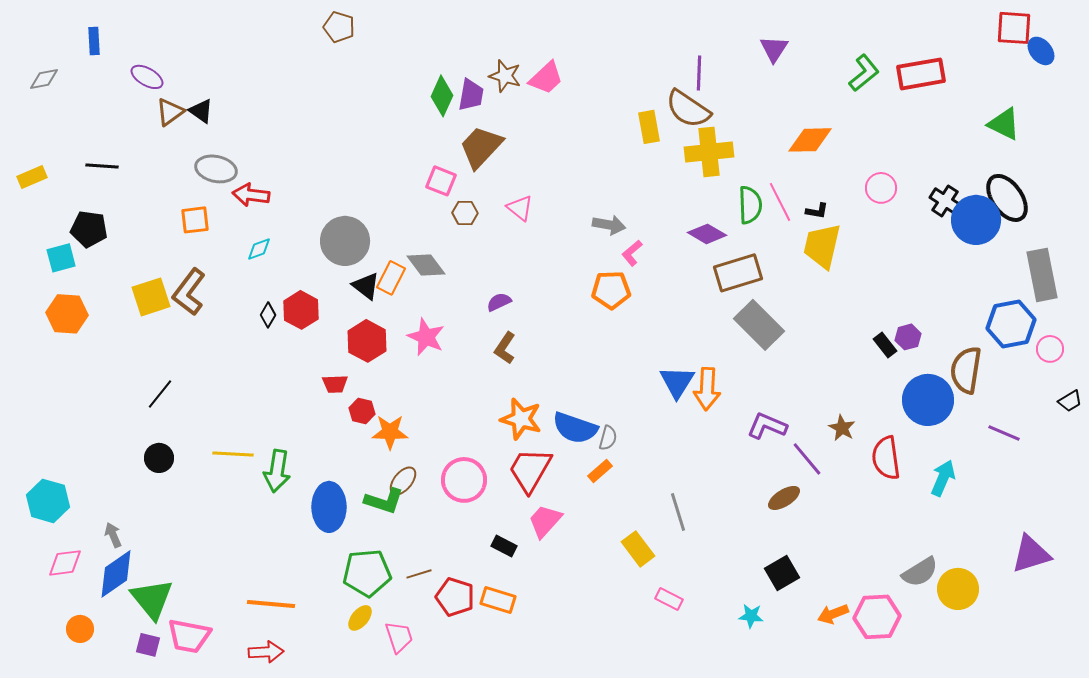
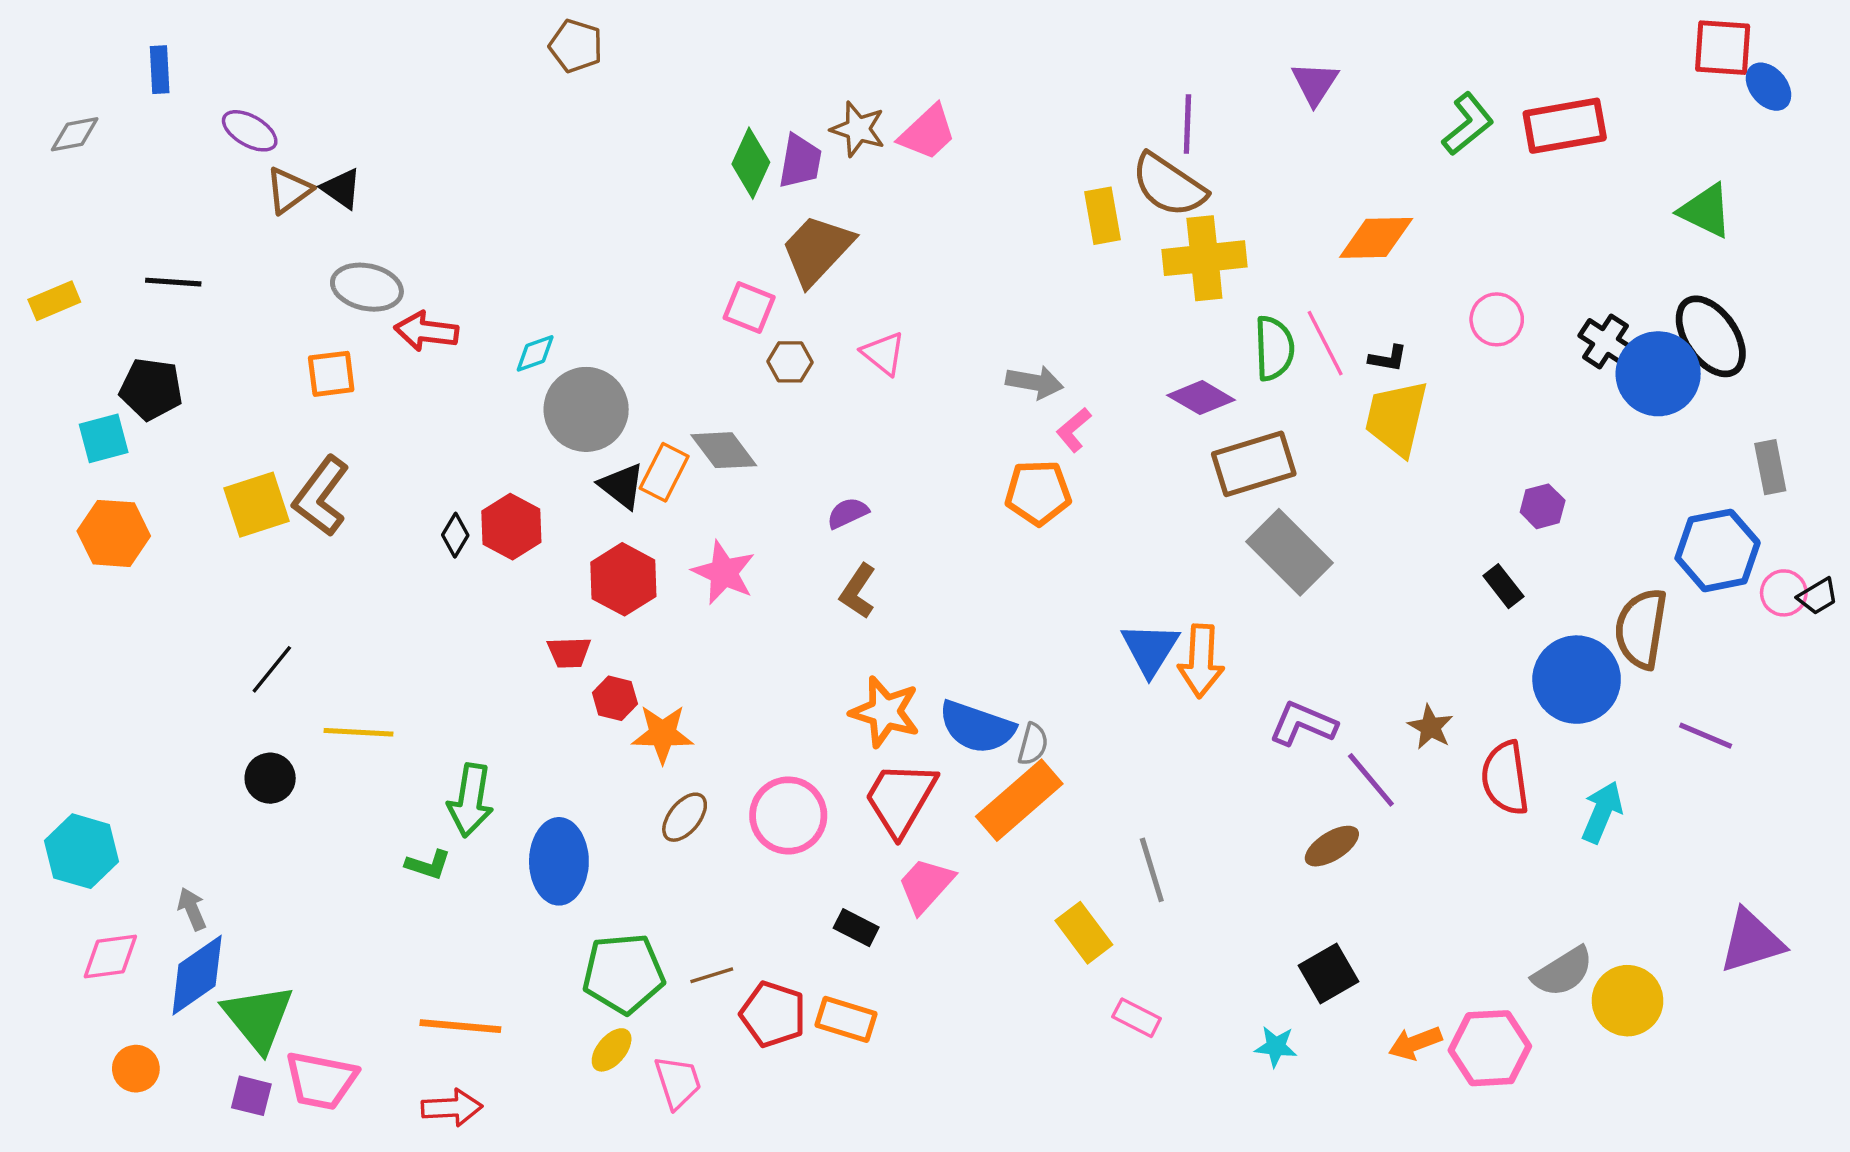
cyan diamond: (259, 249) -> (535, 353), moved
gray rectangle: (1042, 275) -> (1770, 467), size x0.6
purple hexagon: (908, 337) -> (1543, 506), moved
black trapezoid: (1070, 401) -> (1818, 596), moved
yellow line: (233, 454) -> (358, 732), moved
orange rectangle: (600, 471) -> (1019, 800), size x2.0
green L-shape: (384, 501) -> (428, 865), moved, size x0.7

